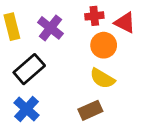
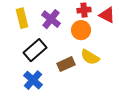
orange circle: (104, 45) -> (81, 30), moved
brown rectangle: (90, 110) -> (66, 64), moved

